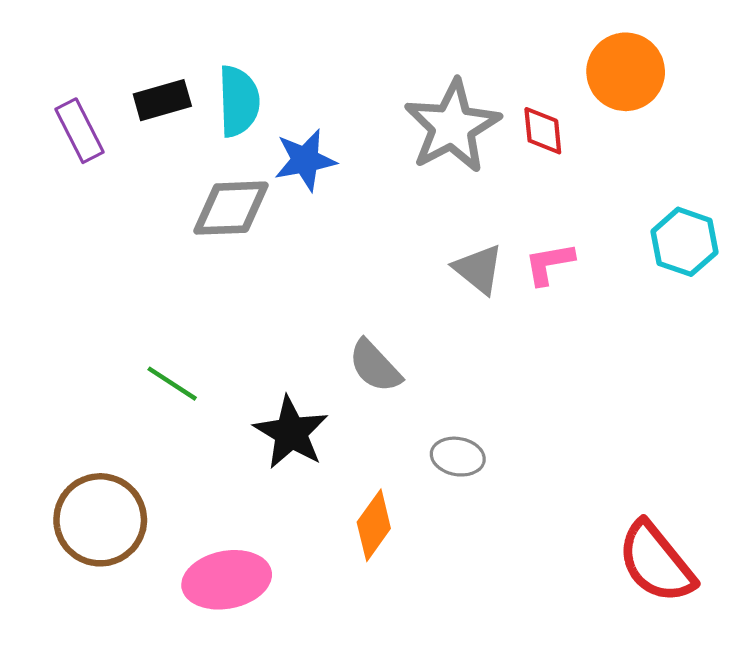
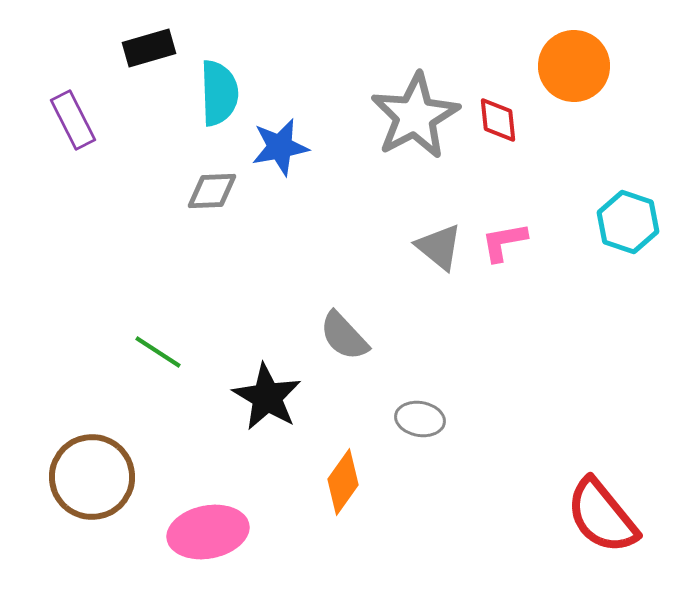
black rectangle: (162, 100) -> (149, 48), moved
gray diamond: (231, 208) -> (212, 191), size x0.7

